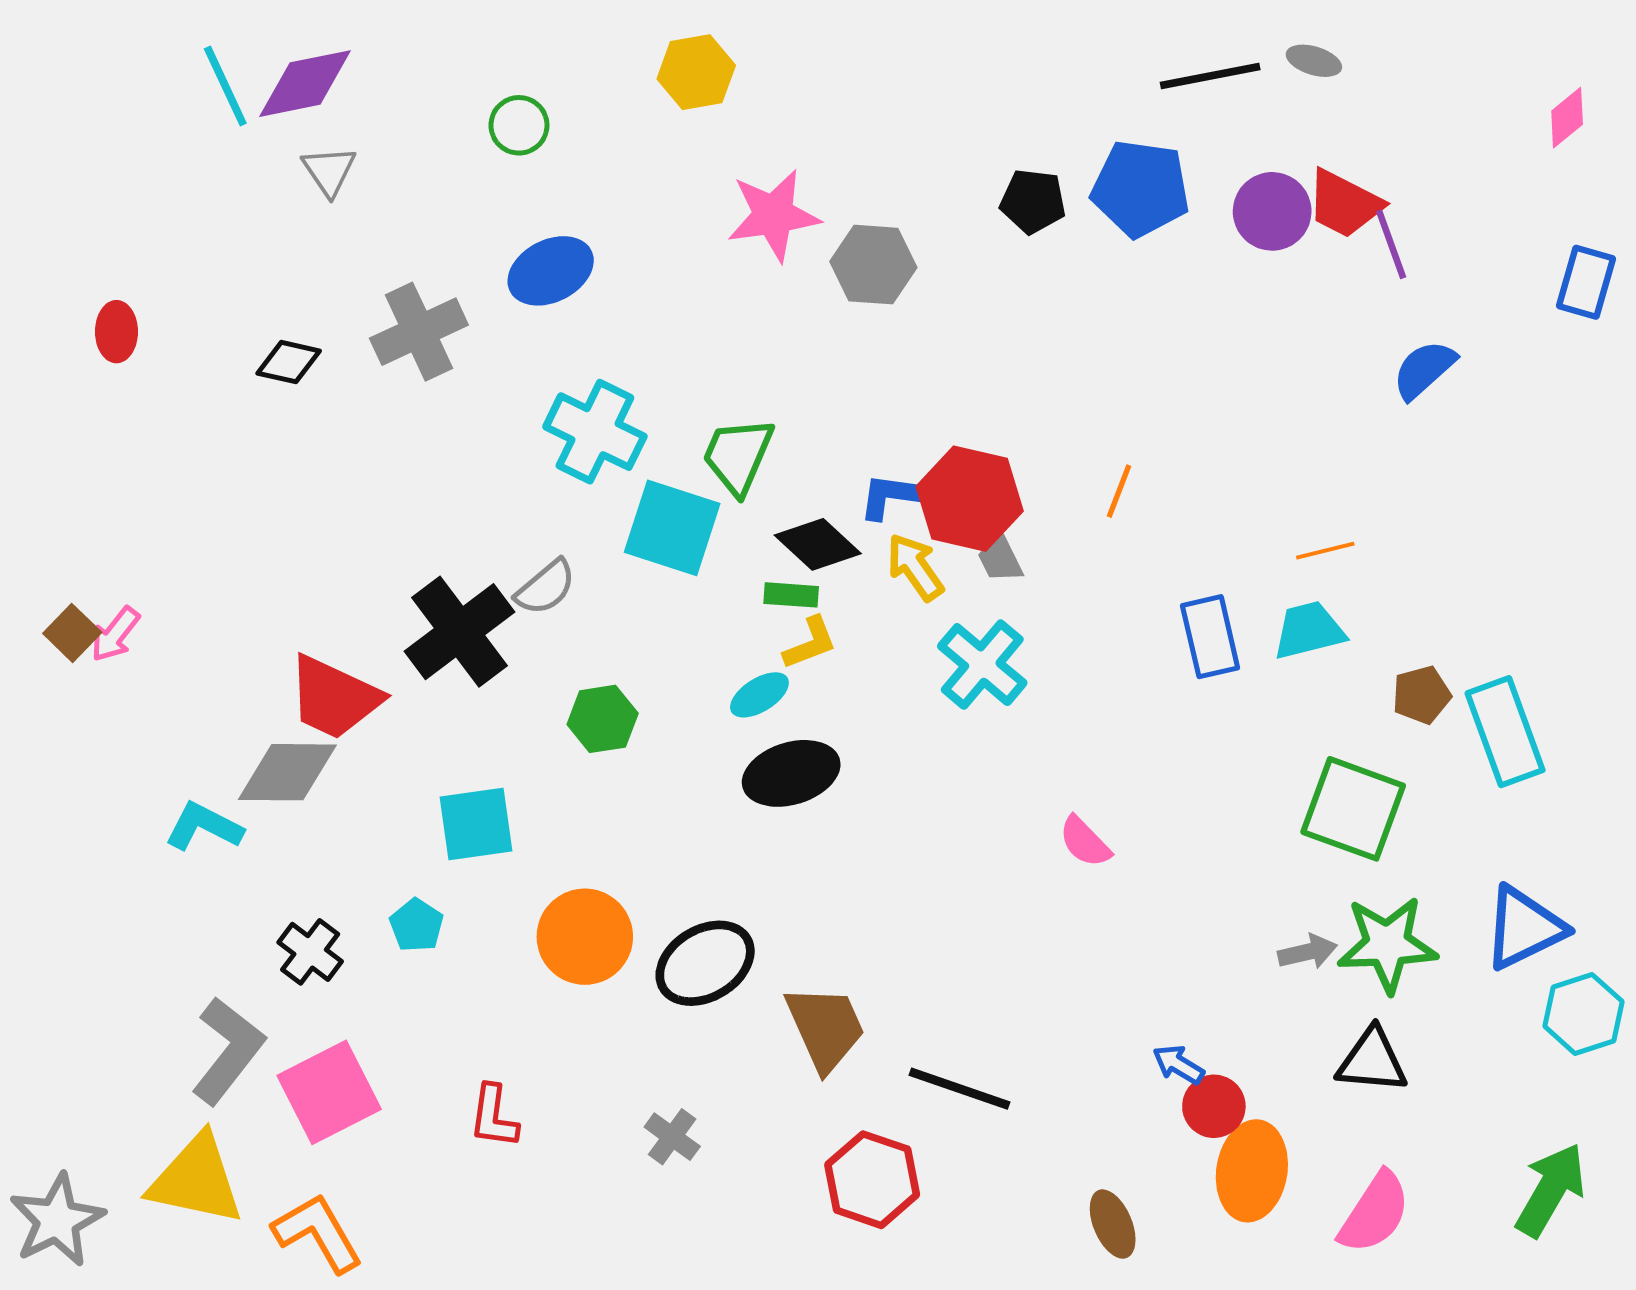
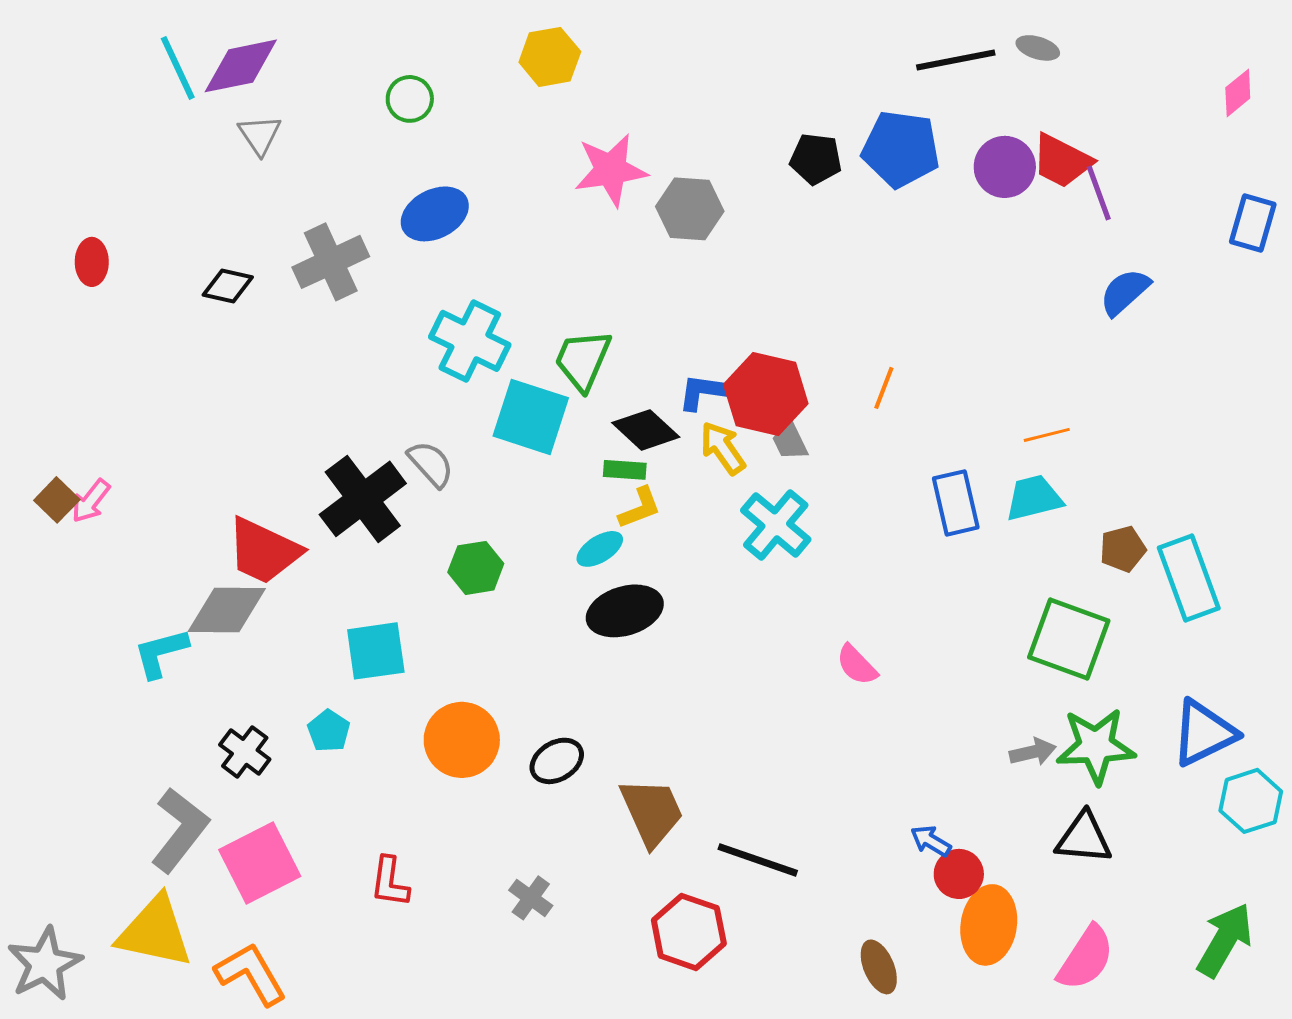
gray semicircle: (546, 587) -> (431, 464), turned -92
cyan L-shape: (204, 827) -> (161, 653), turned -42
black ellipse: (705, 963) -> (557, 761), size x0.7

